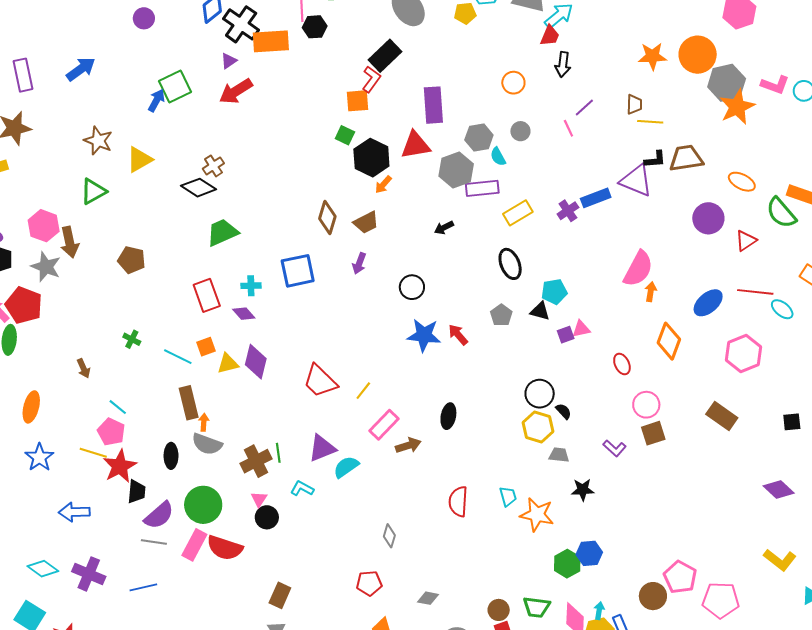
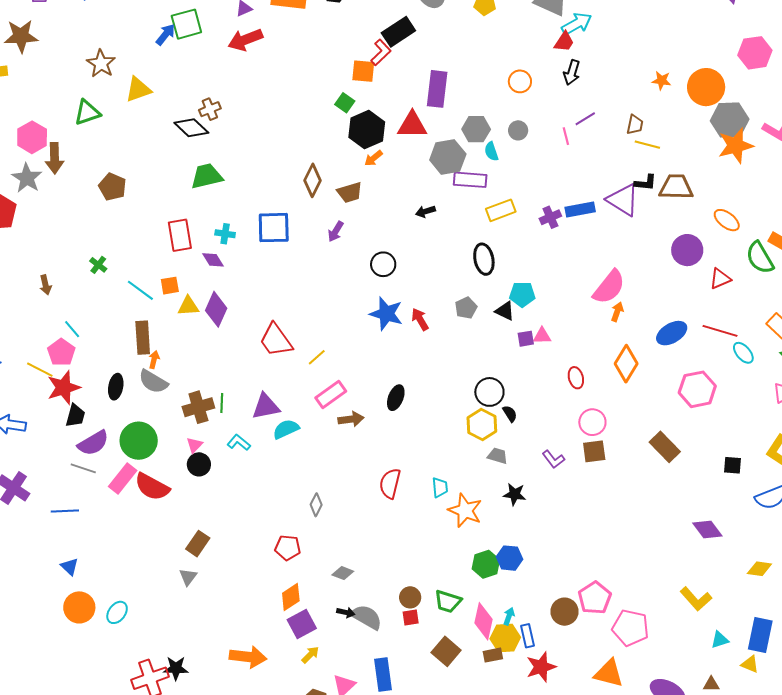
orange star: (652, 56) -> (661, 81), size x0.7

